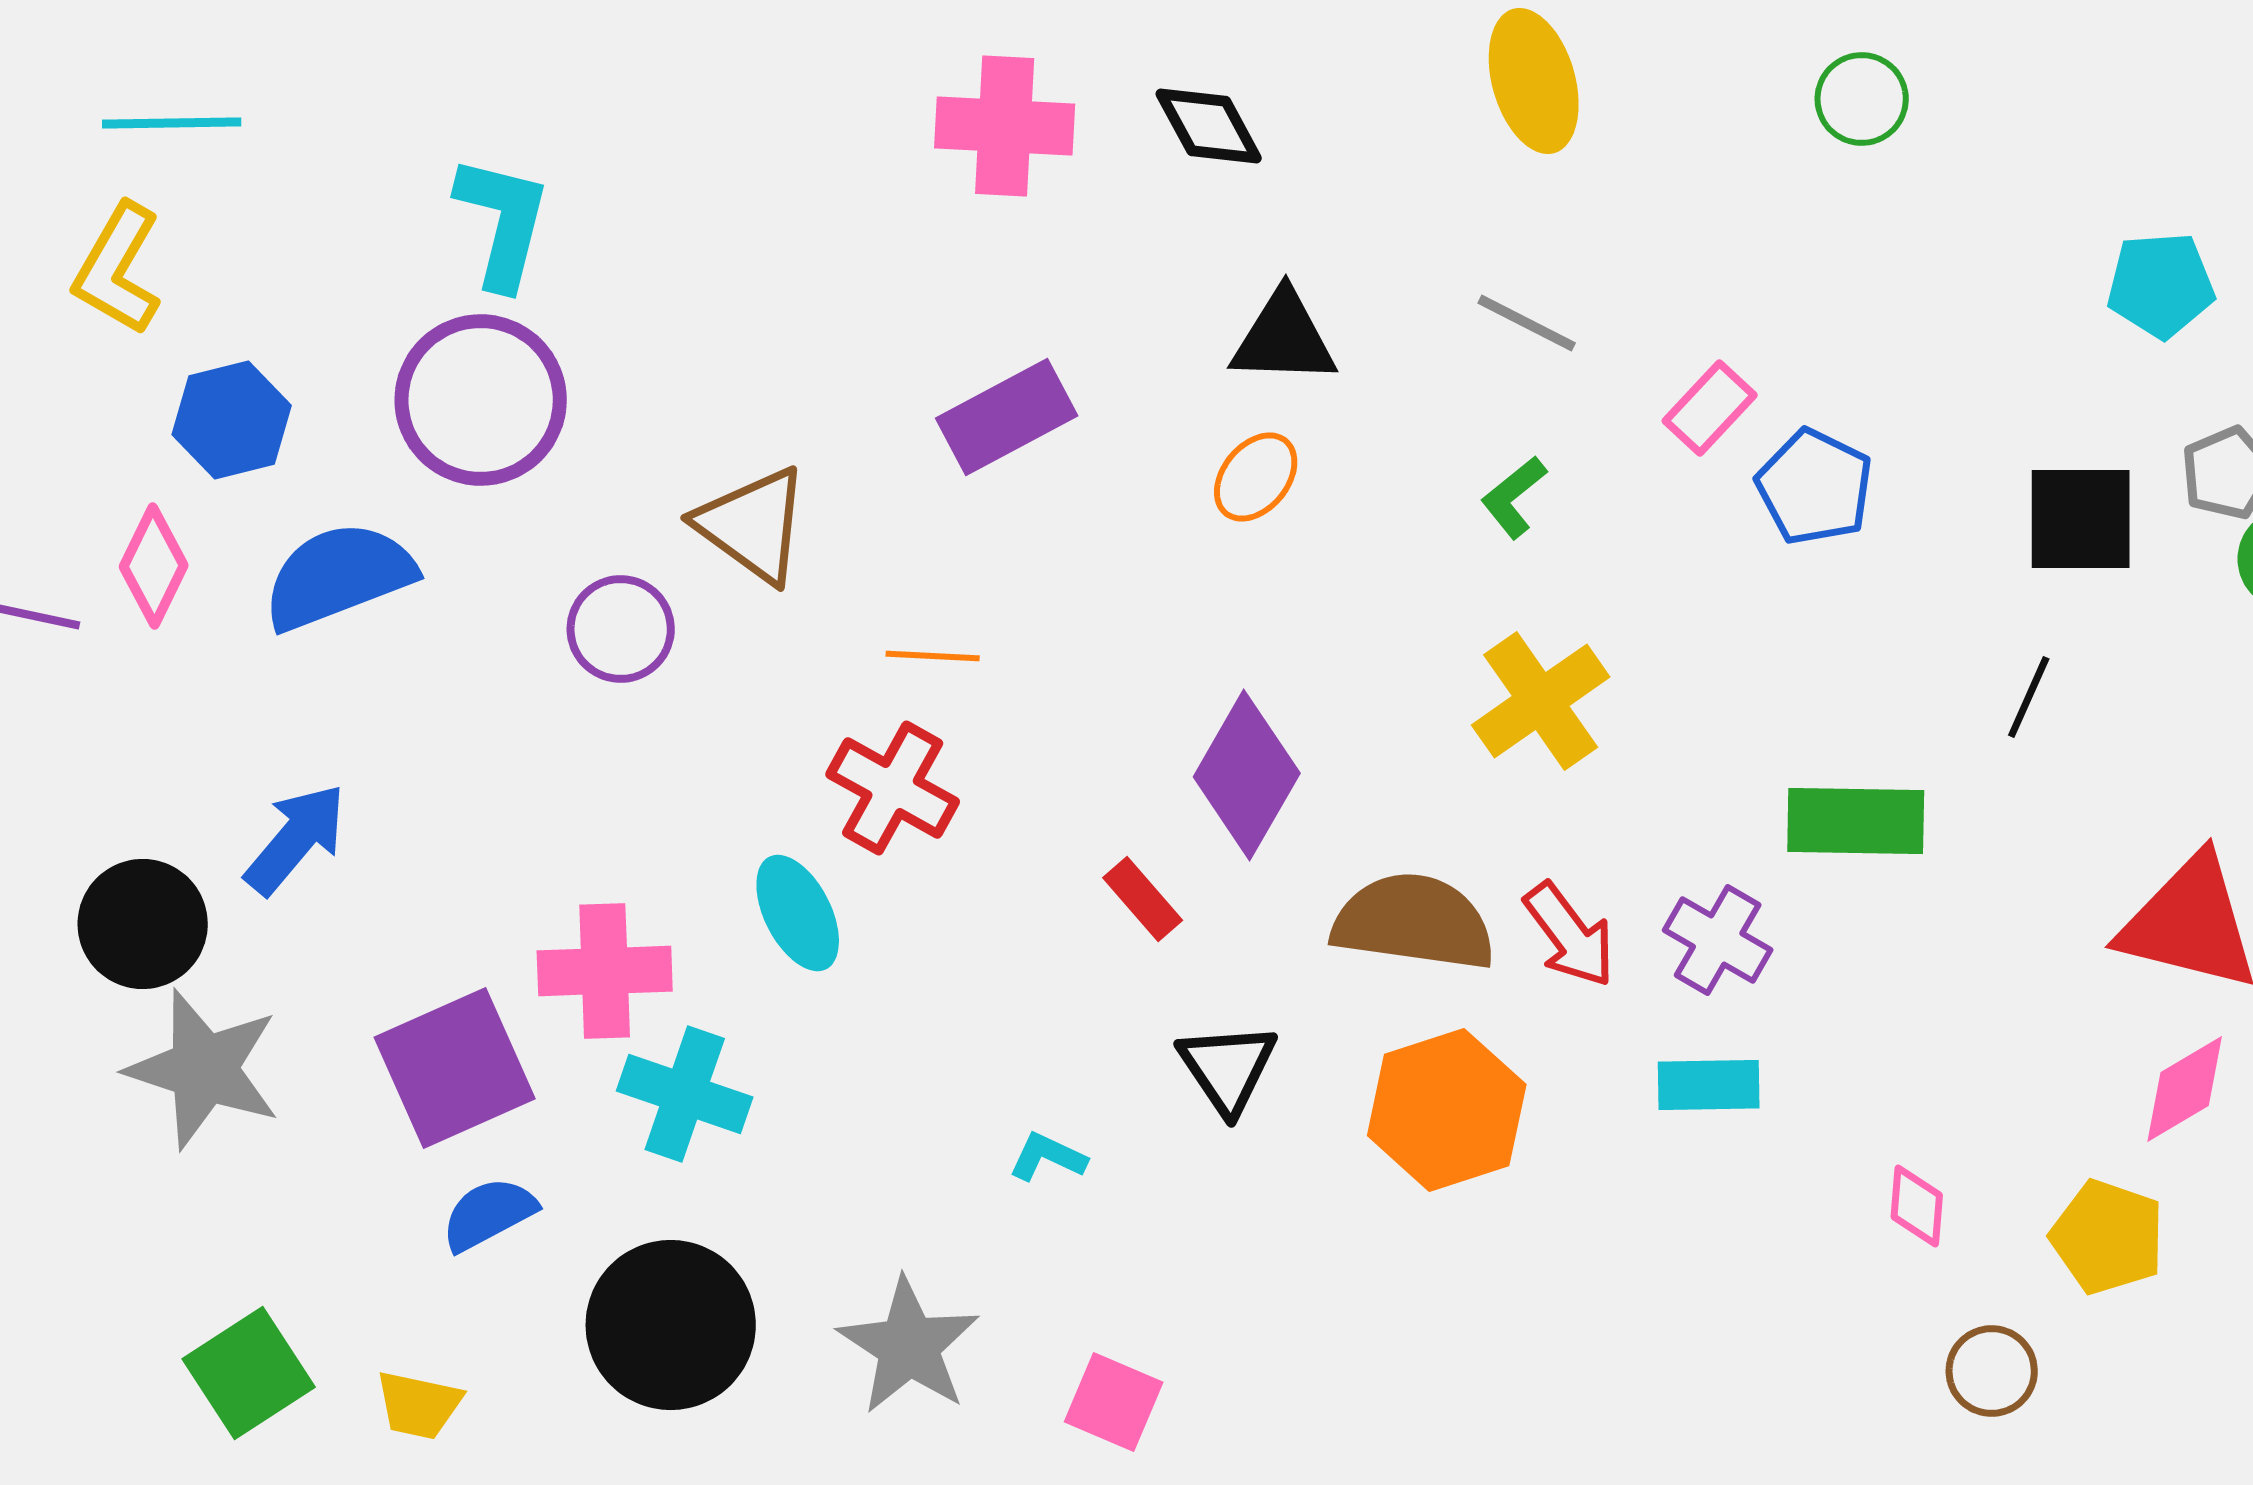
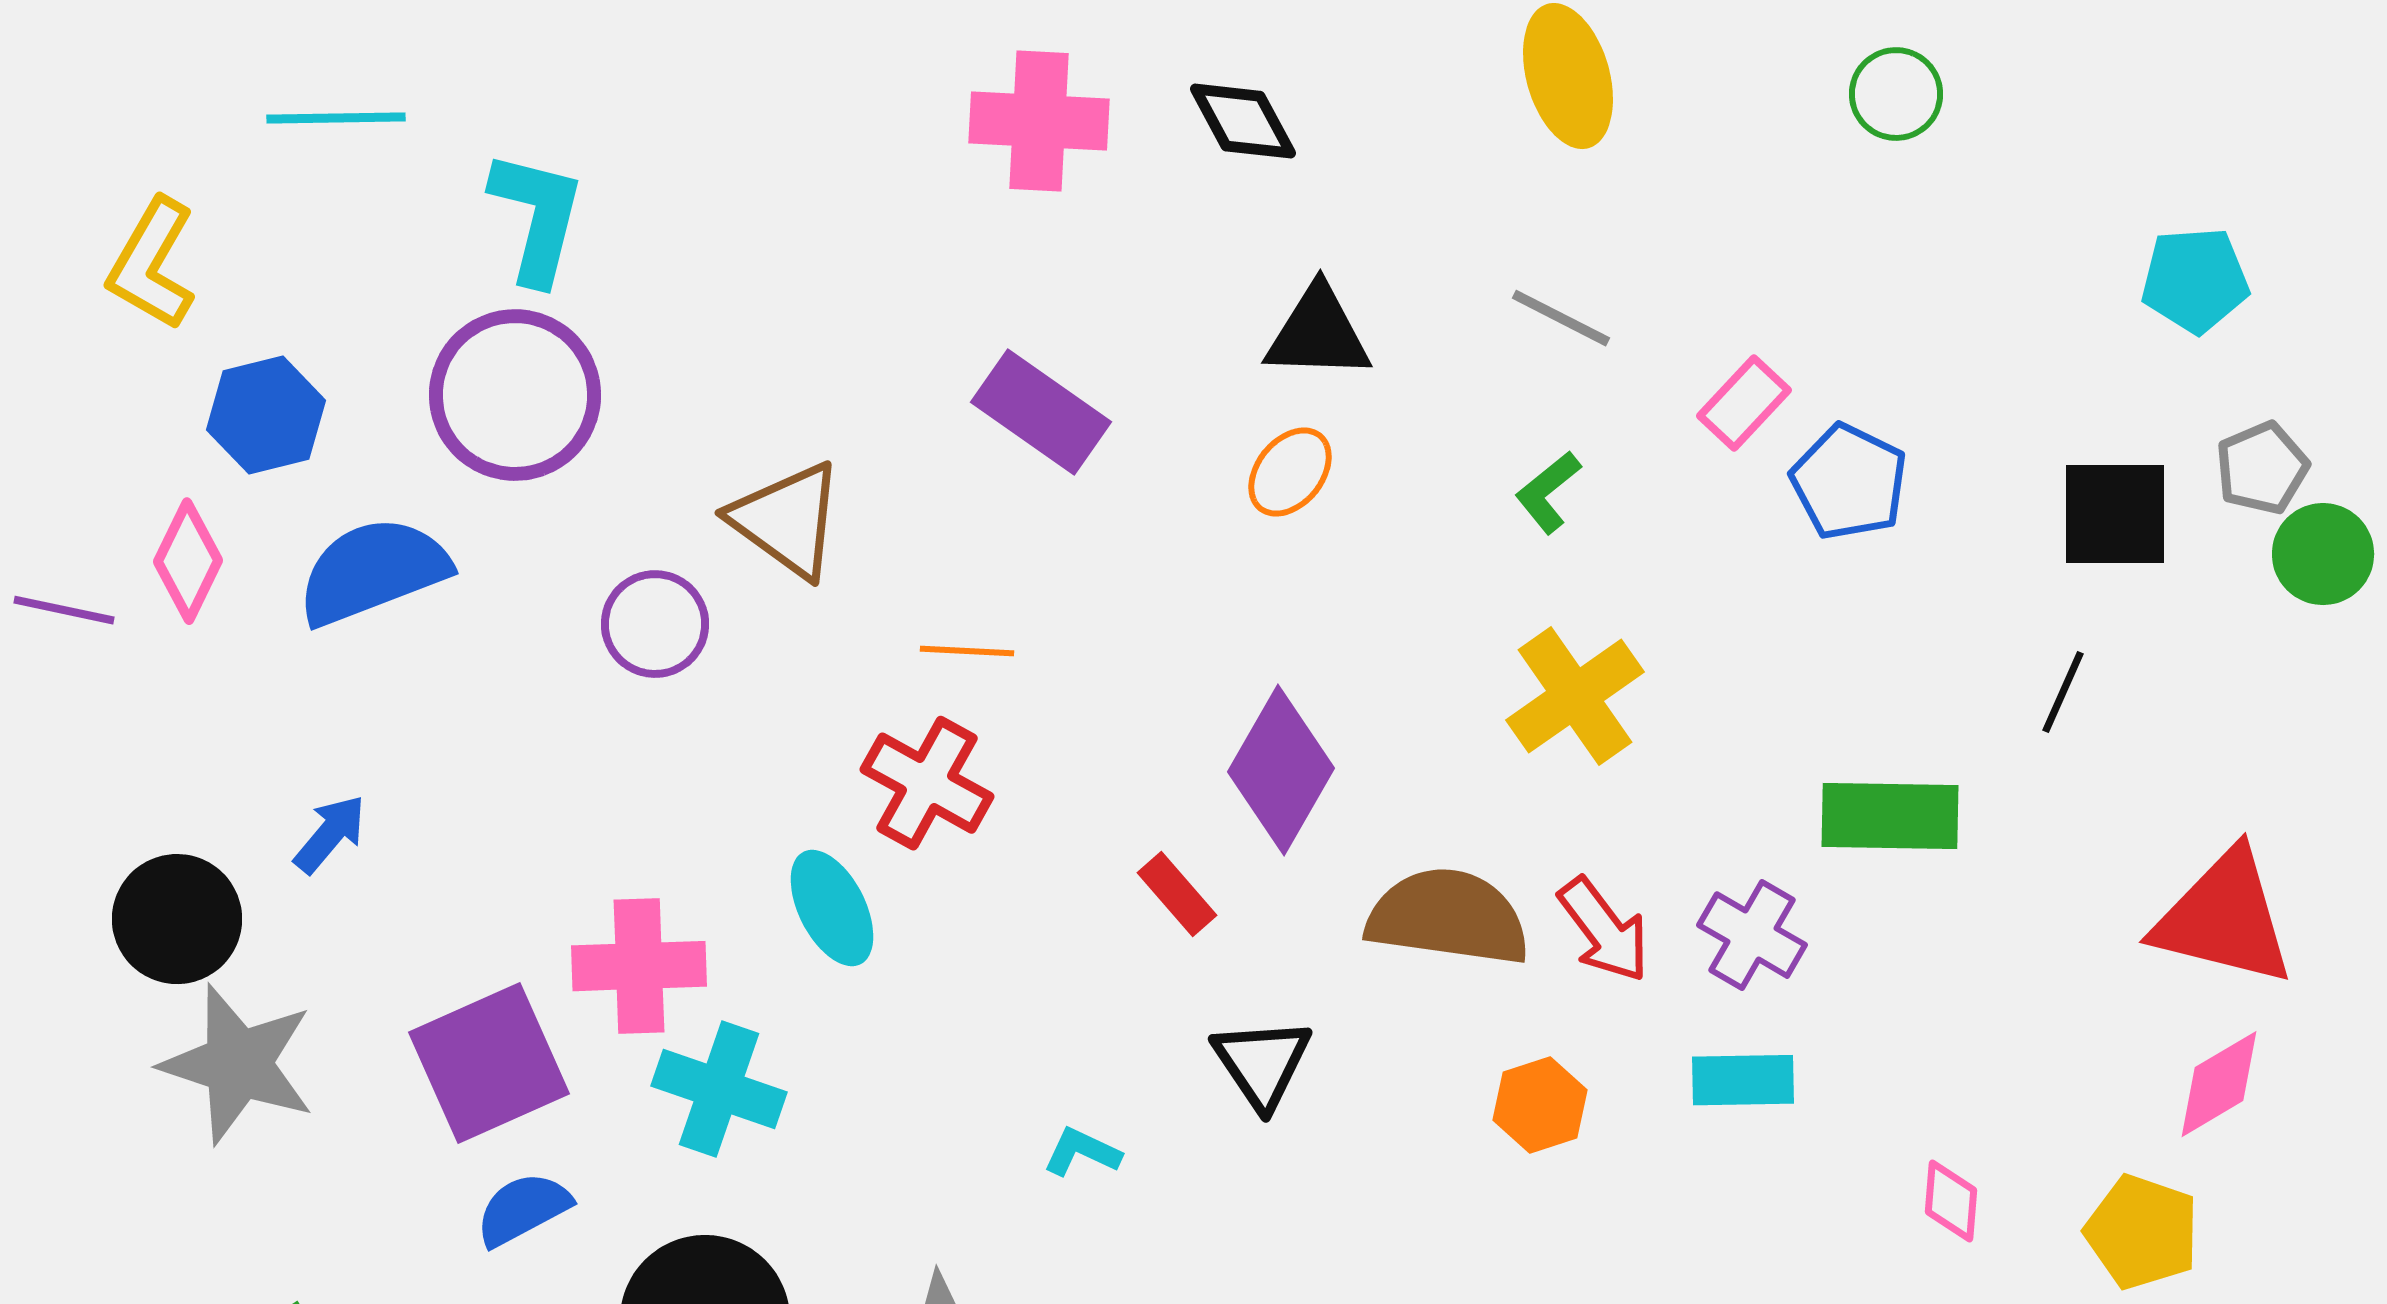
cyan line: (172, 123) -> (336, 118), moved
purple rectangle: (1007, 417) -> (1041, 412), turned 63
blue arrow: (296, 839) -> (330, 834), size x0.7
orange hexagon: (1447, 1110) -> (1540, 1105), moved, size x0.6

